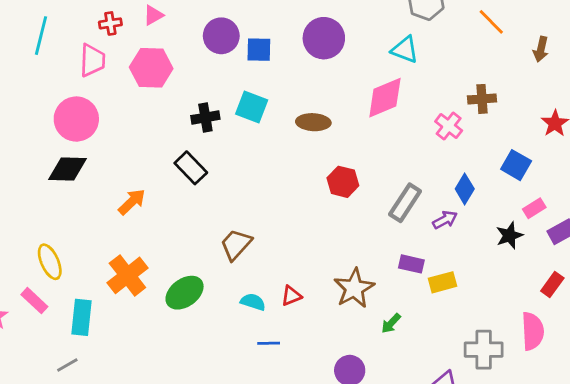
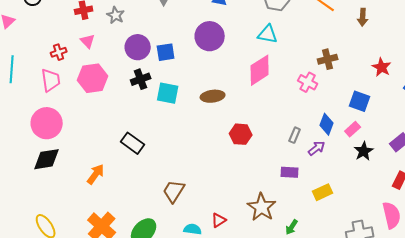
pink triangle: (153, 15) -> (88, 41), turned -35
black cross: (205, 117) -> (141, 79), moved
gray rectangle: (405, 203) -> (295, 135), moved, size x0.6
pink rectangle: (534, 208) -> (353, 129), moved
purple rectangle: (411, 264) -> (290, 172), moved

